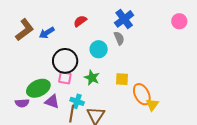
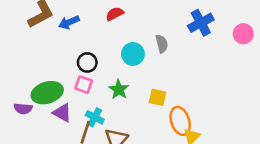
blue cross: (124, 19) -> (201, 23), moved
black circle: (65, 61) -> (87, 62), size x0.6

